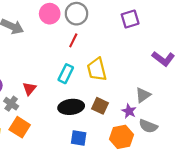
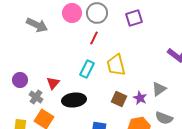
purple square: (130, 19) -> (134, 18), moved
black ellipse: (71, 107) -> (74, 100), moved
purple star: (129, 111) -> (140, 98), moved

